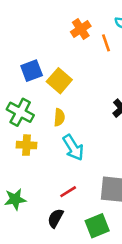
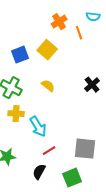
yellow square: (59, 81) -> (47, 50), moved
yellow semicircle: (59, 117) -> (48, 86), moved, turned -56
cyan arrow: (73, 148) -> (38, 127), moved

